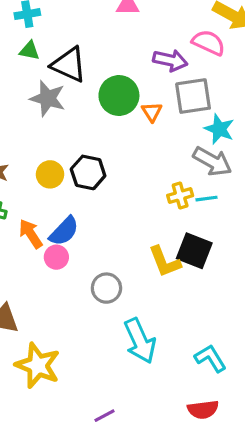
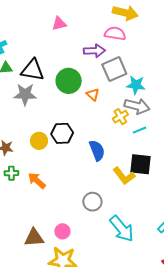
orange triangle: (152, 112) -> (93, 94), moved
yellow cross: (180, 196) -> (120, 117), moved
blue semicircle: (64, 231) -> (97, 150), moved, turned -50
pink circle: (56, 257) -> (62, 231), moved

